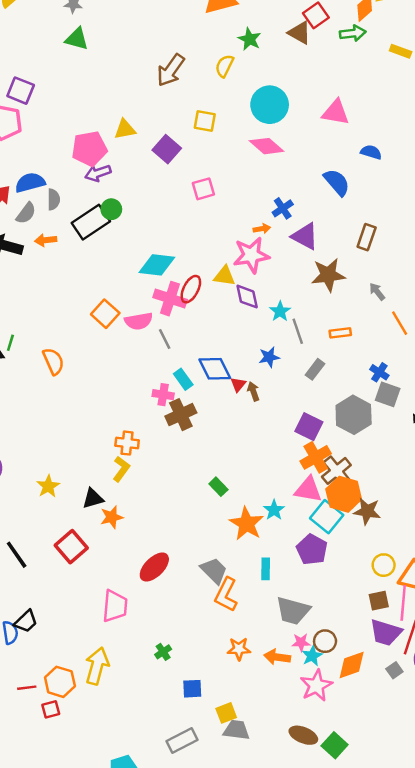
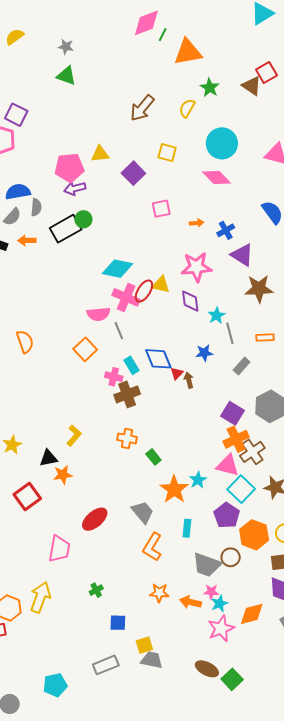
orange arrow: (262, 229) -> (197, 223), moved
yellow triangle: (224, 276) -> (161, 285), moved
orange square: (105, 314) -> (85, 349), moved
orange cross: (127, 443) -> (127, 438), moved
orange hexagon: (344, 494) -> (254, 535), moved
gray trapezoid: (214, 571) -> (143, 512), moved
brown circle: (325, 641) -> (231, 557), moved

